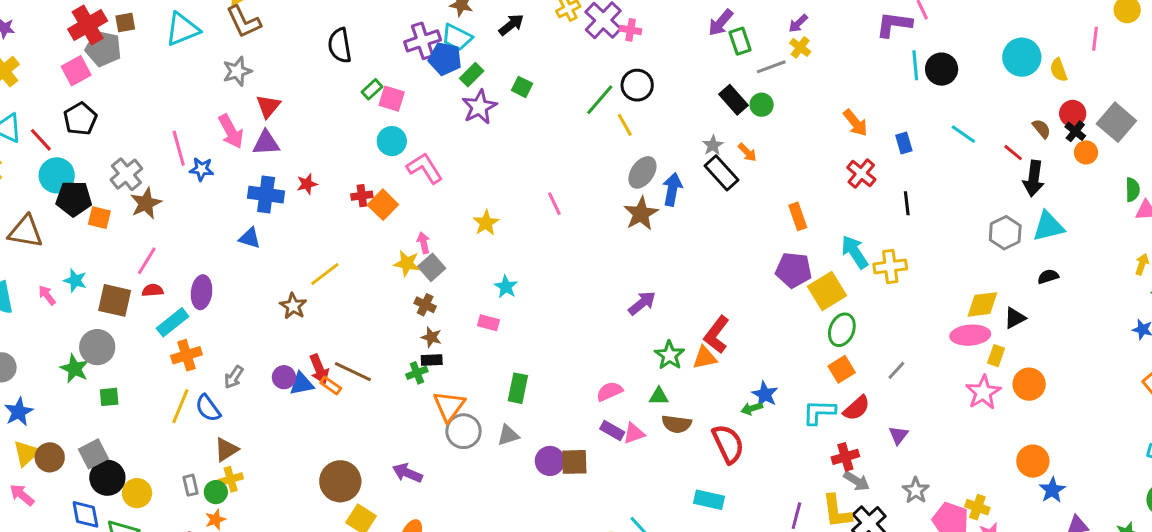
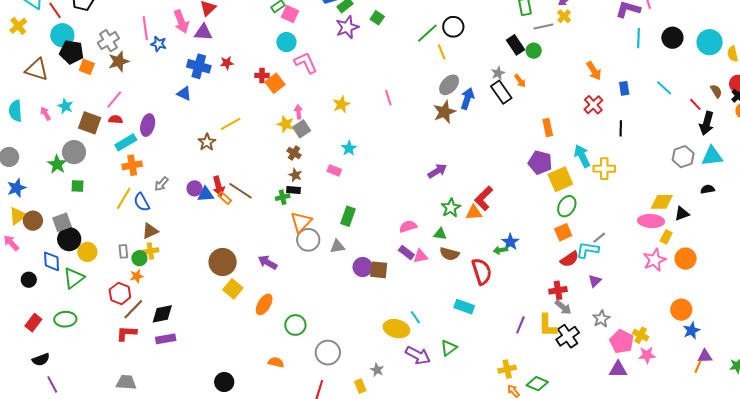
black circle: (942, 69) -> (672, 38), moved
cyan L-shape: (819, 412) -> (587, 250), moved

